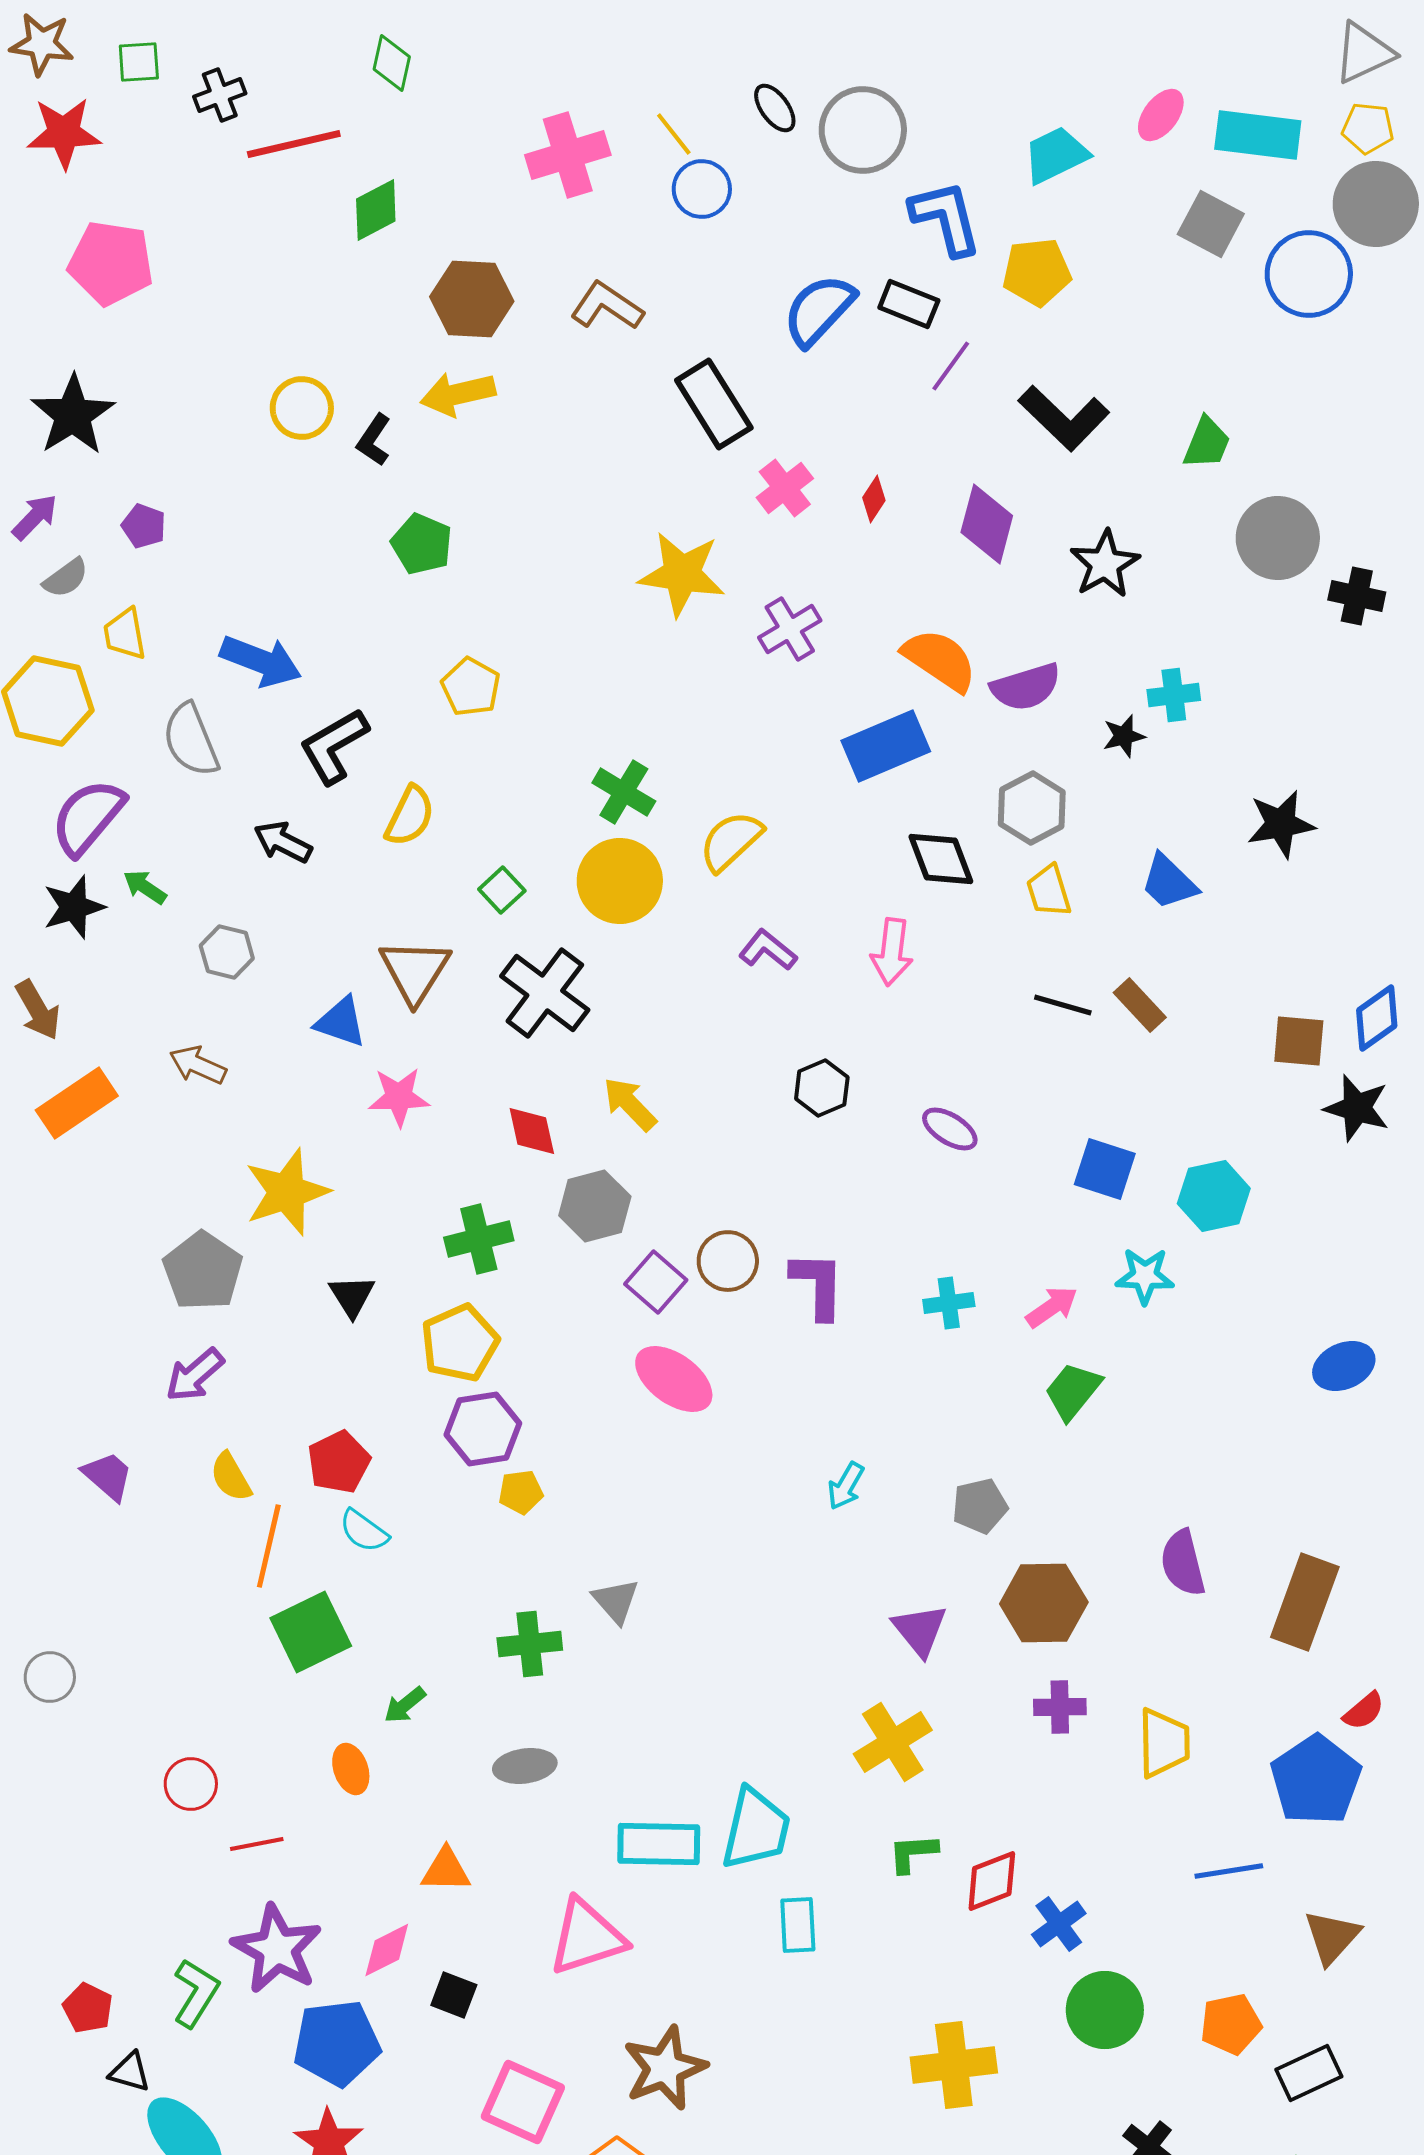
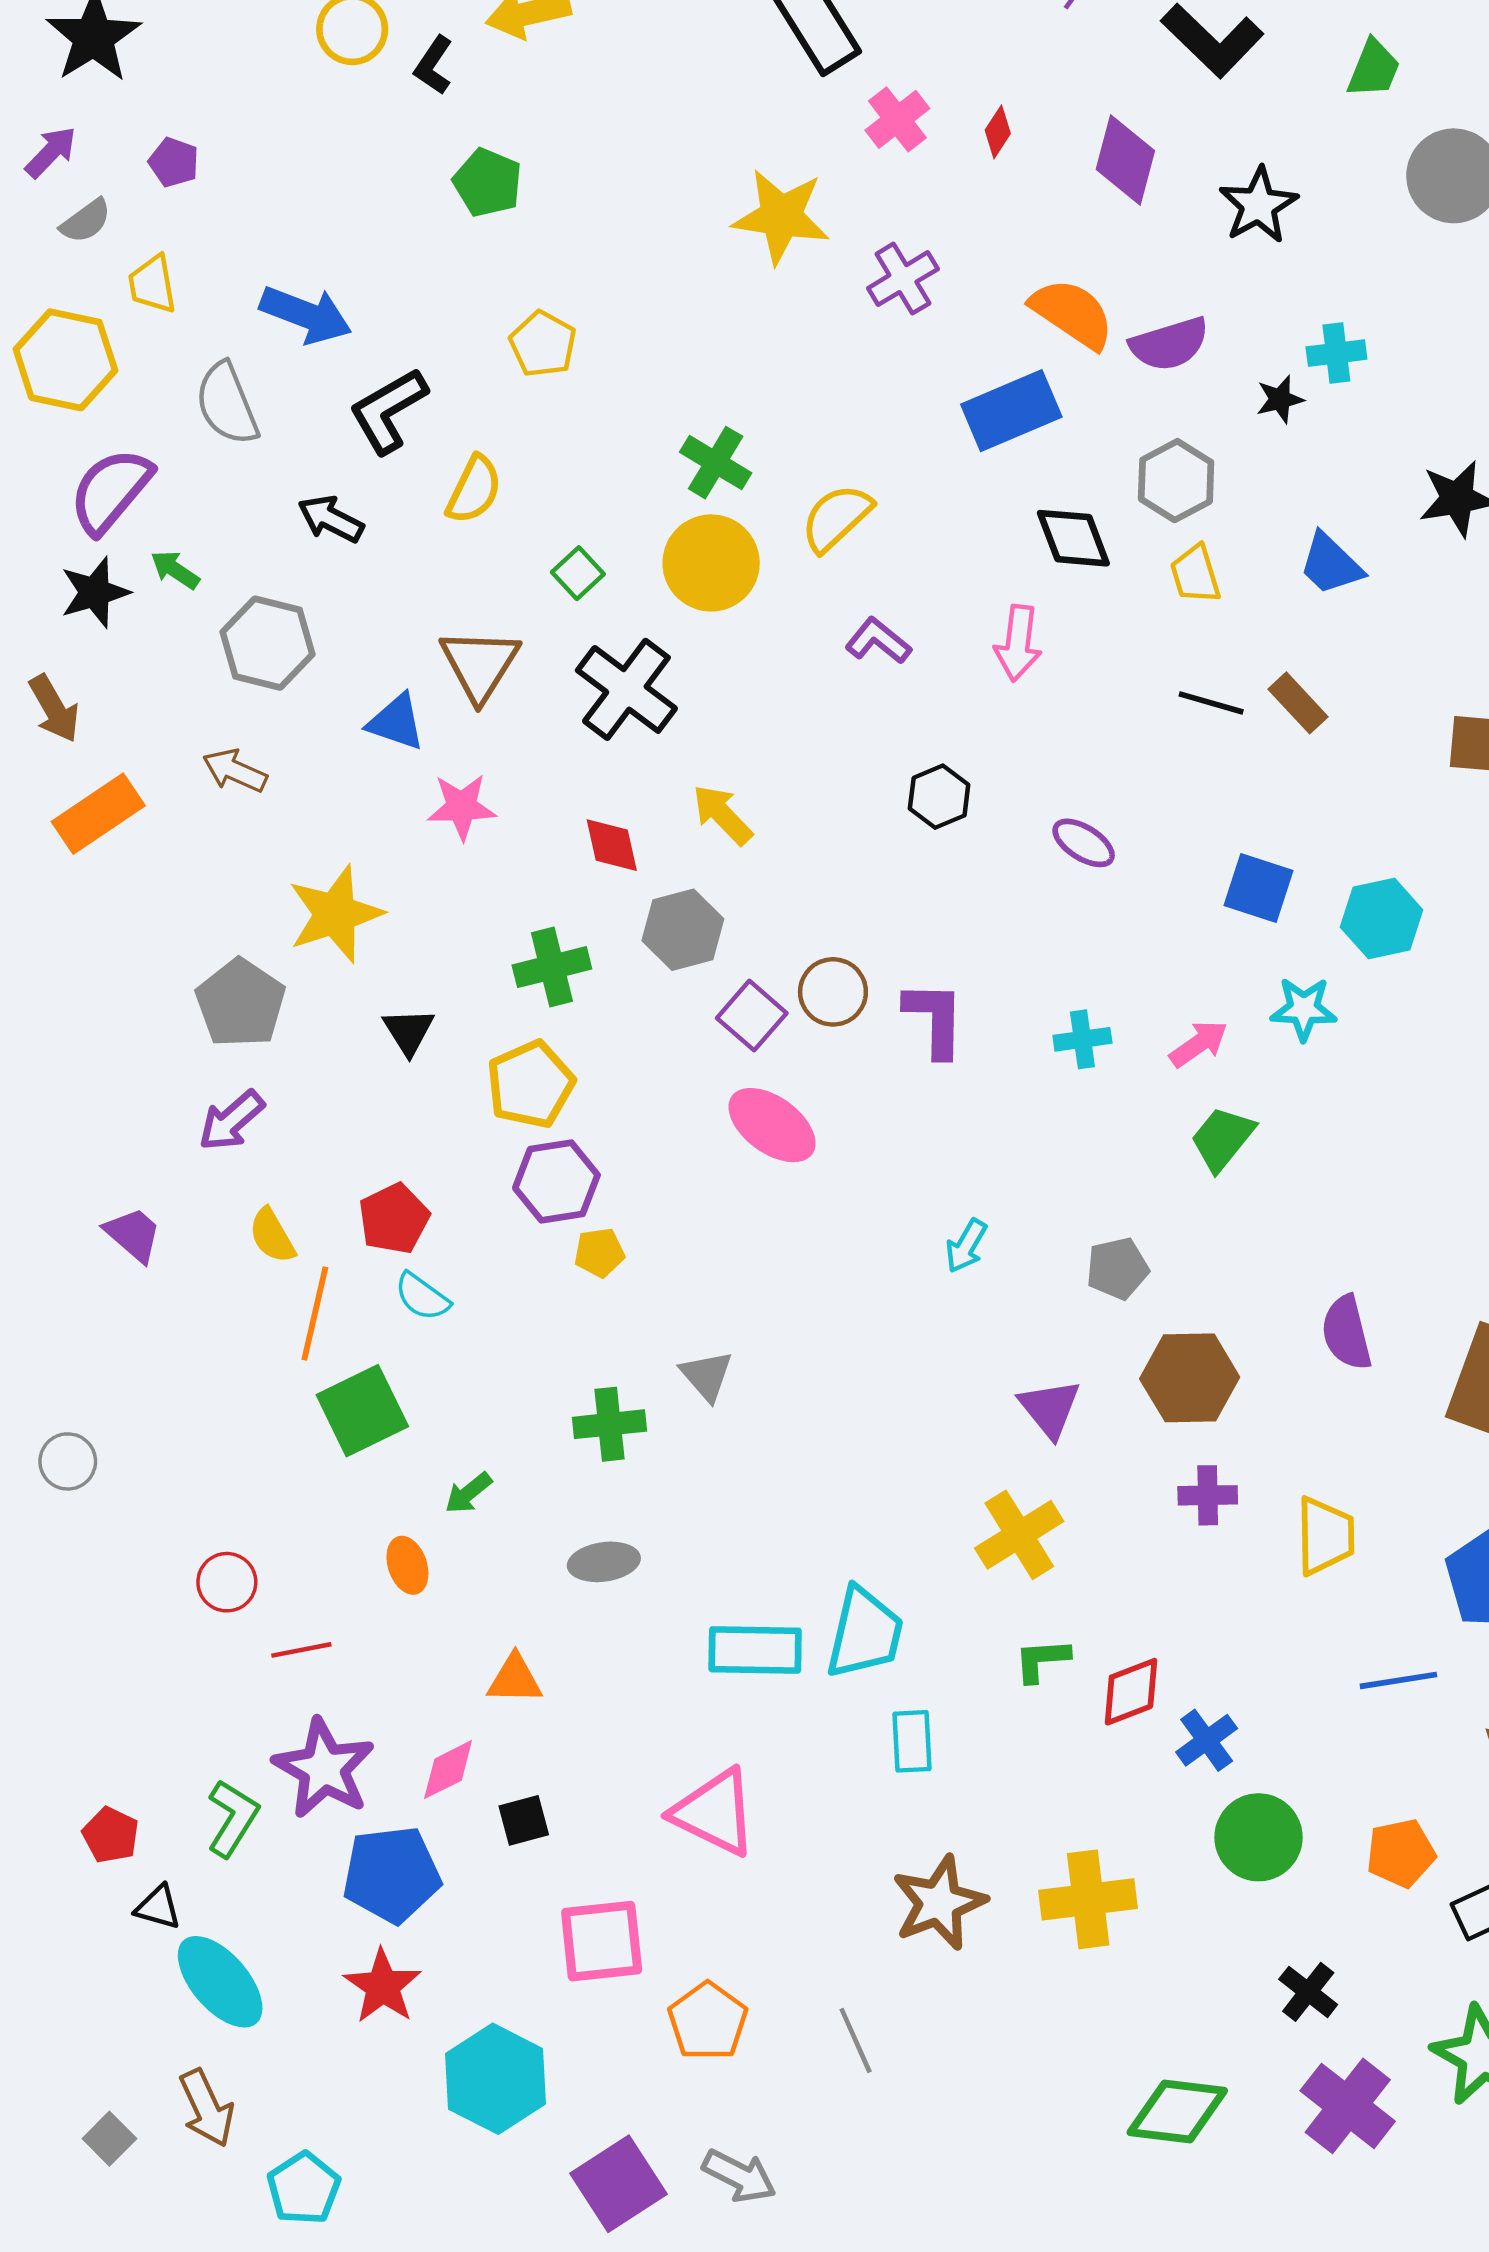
gray hexagon: (227, 952) -> (268, 643), size x1.5
pink triangle: (587, 1937) -> (714, 1812), moved, turned 44
black square: (454, 1995) -> (524, 1820), turned -36
brown star: (665, 2068) -> (939, 1903), moved
pink square: (523, 2102) -> (602, 1941), turned -30

